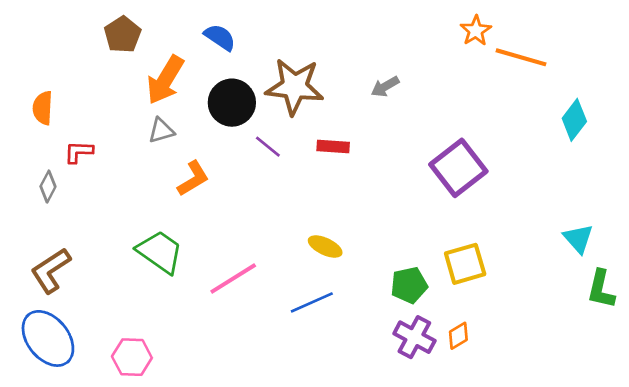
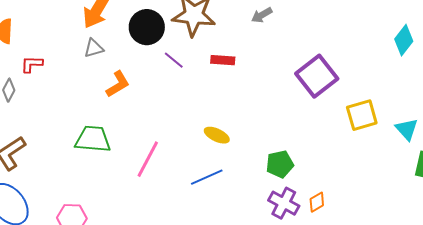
green trapezoid: (160, 252) -> (93, 139), turned -30
yellow square: (465, 264) -> (362, 115), moved
pink line: (233, 278) -> (148, 159), turned -30

